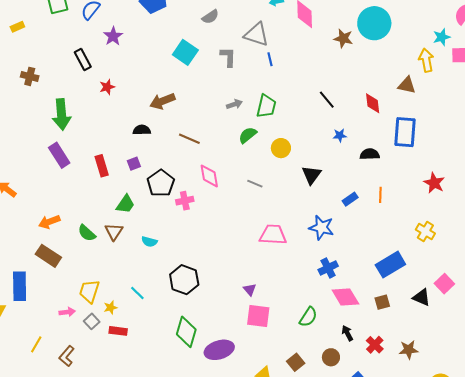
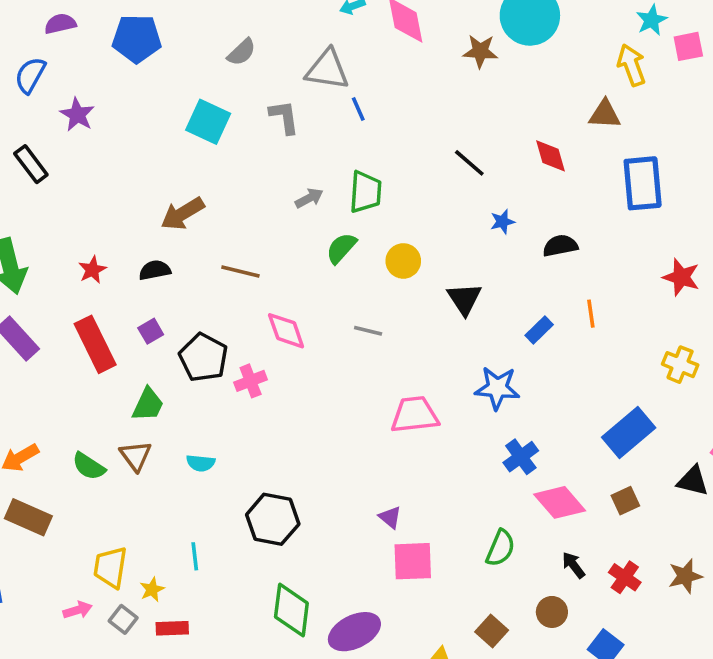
red star: (107, 87) -> (92, 270), moved
blue rectangle: (405, 132) -> (643, 183), moved
red rectangle: (102, 166) -> (95, 344), size x1.4
cyan line: (137, 293) -> (195, 556), turned 49

